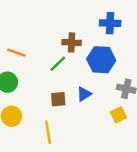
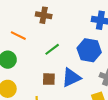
brown cross: (72, 42) -> (44, 15), moved
blue triangle: (84, 94) -> (71, 77), size x1.5

